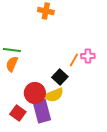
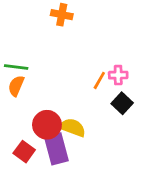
black square: (60, 77) -> (122, 103), moved
yellow semicircle: (54, 95) -> (72, 127), turned -138

